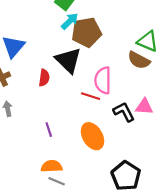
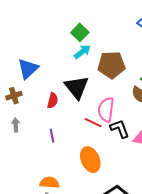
brown pentagon: (86, 32) -> (111, 65), moved
black L-shape: (124, 112) -> (120, 129), moved
purple line: (49, 130) -> (52, 136), moved

